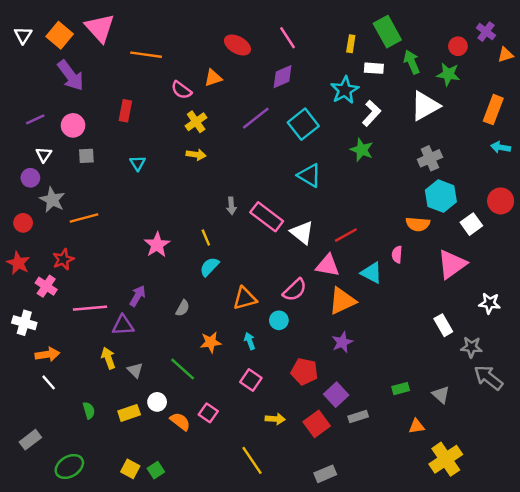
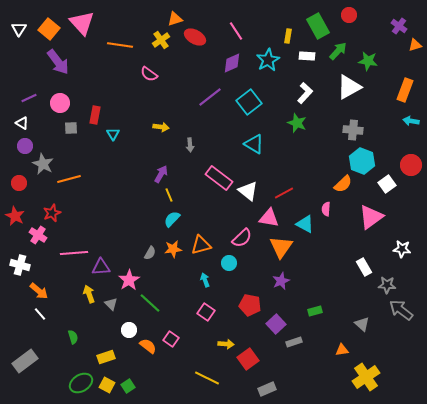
red circle: (458, 46) -> (349, 15), moved
green arrow: (412, 62) -> (338, 51), turned 66
orange triangle: (213, 78) -> (175, 19), moved
cyan star: (345, 90) -> (268, 60), moved
red rectangle: (125, 111) -> (95, 115), moved
yellow cross: (196, 122) -> (161, 40), moved
white triangle: (44, 155) -> (22, 123), moved, turned -32
gray cross: (430, 158) -> (353, 130), turned 30
gray arrow: (231, 206) -> (190, 145), moved
orange semicircle: (418, 224) -> (343, 184), turned -48
pink star: (157, 245) -> (129, 280), moved
purple arrow: (138, 296) -> (161, 174), moved
orange triangle: (342, 301) -> (281, 247), turned -30
orange star: (211, 342) -> (173, 249), moved
orange arrow: (47, 354) -> (39, 291), turned 48
green rectangle: (401, 389) -> (315, 311), moved
yellow rectangle: (129, 413) -> (106, 357), moved
red square: (317, 424) -> (248, 359), moved
gray rectangle: (30, 440) -> (25, 361), size x1.4
yellow line: (252, 460) -> (207, 378), turned -30
green ellipse: (69, 466) -> (81, 383), moved

